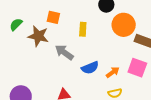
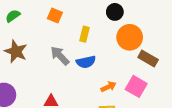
brown star: (38, 36) -> (16, 51), moved
blue semicircle: (90, 68) -> (86, 62), moved

